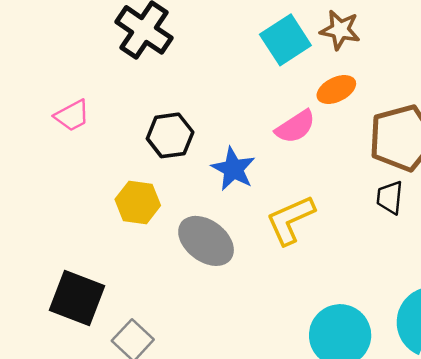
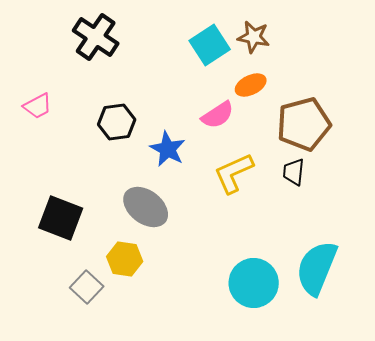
yellow hexagon: (138, 202) -> (125, 259), moved
yellow L-shape: (290, 220) -> (234, 173), moved
black square: (77, 298) -> (61, 218), moved

